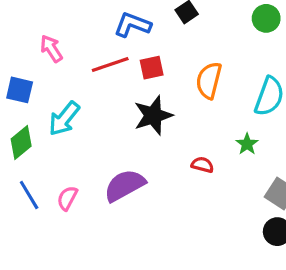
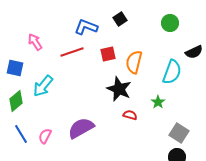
red square: (152, 68) -> (108, 54), moved
black star: (153, 115) -> (119, 89), moved, turned -30

